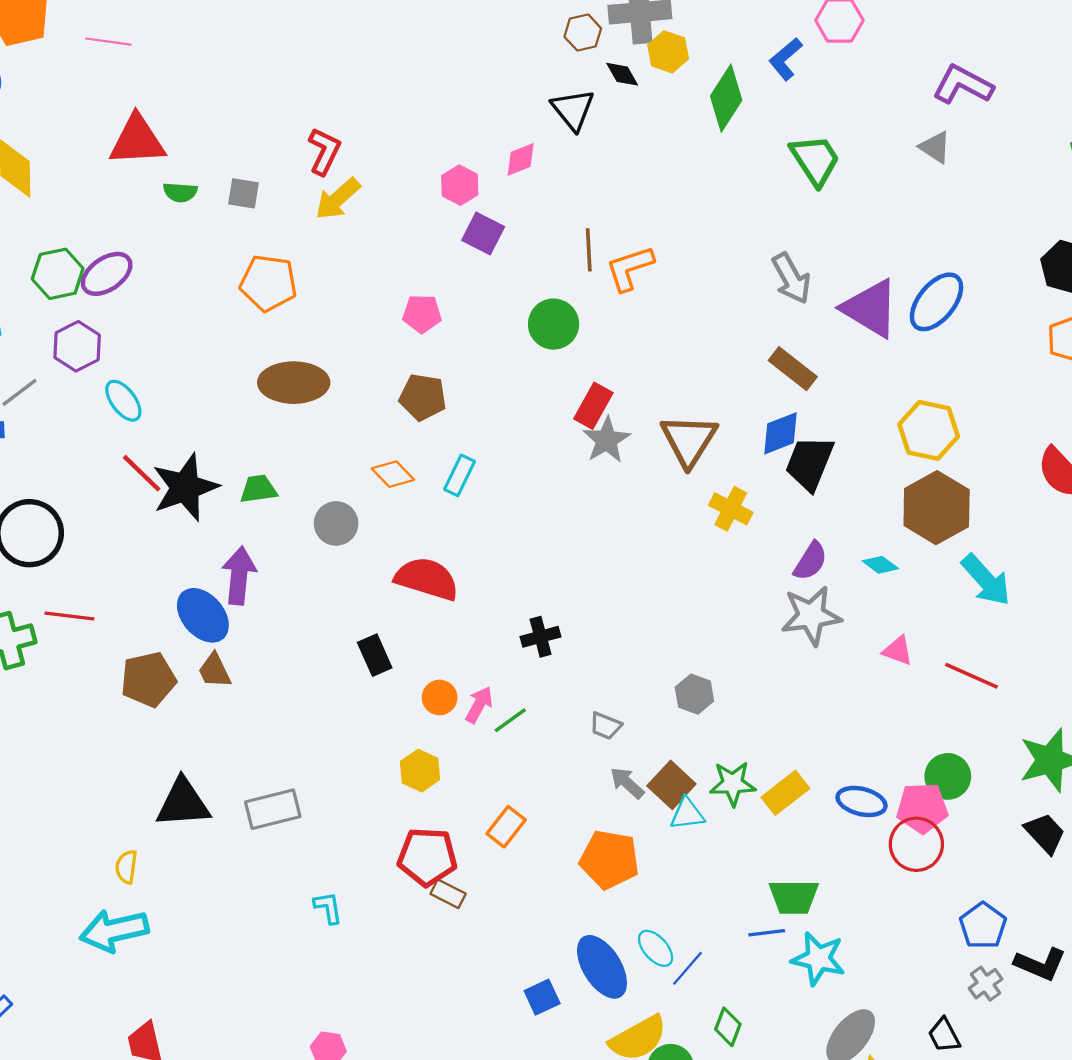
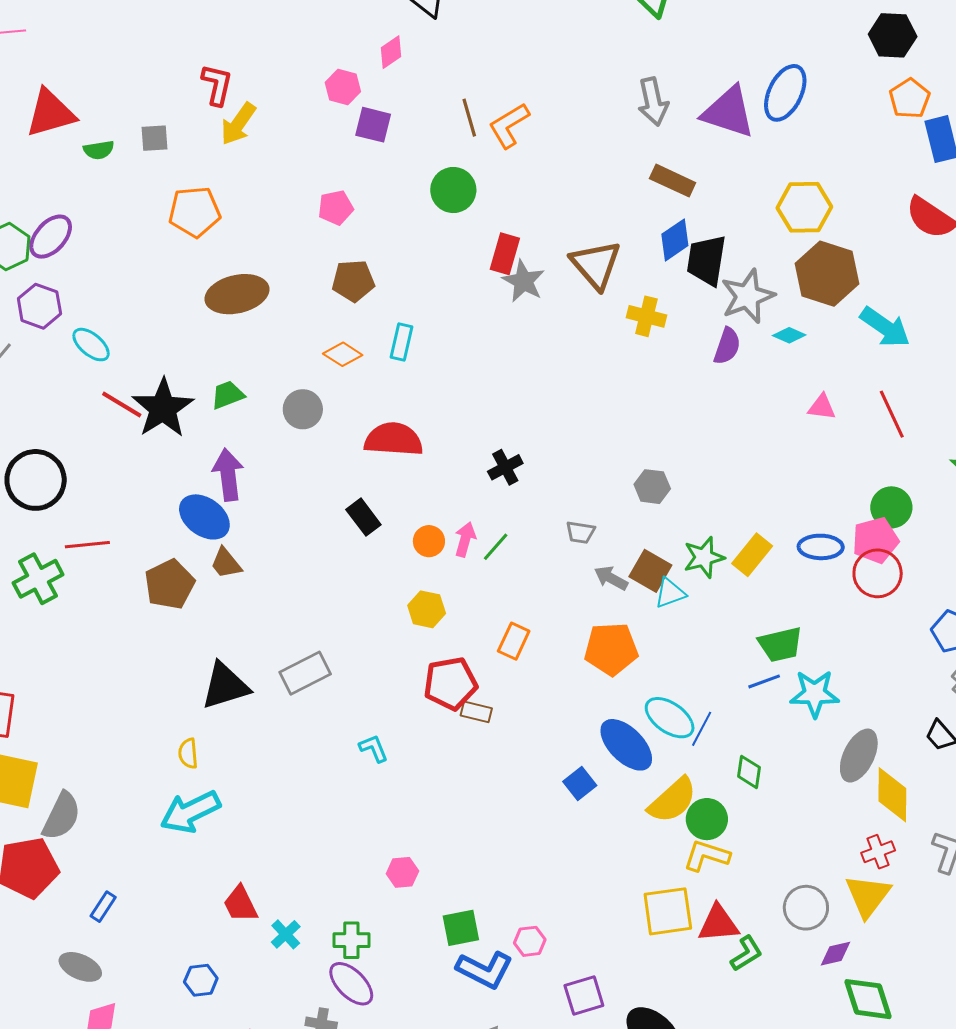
gray arrow: (791, 278) -> (653, 102), turned 30
gray star: (811, 616) -> (748, 296), moved
red line: (972, 676) -> (892, 414), turned 54
cyan ellipse: (656, 948) -> (670, 718), size x1.4

